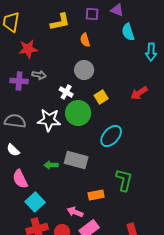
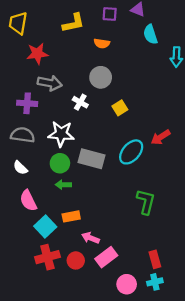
orange semicircle: (85, 40) -> (102, 43), turned -64
gray arrow: (39, 75) -> (50, 83), size x1.5
purple cross: (19, 81) -> (27, 103), moved
red arrow: (139, 93) -> (161, 137), moved
green circle: (78, 113) -> (60, 163), moved, size x0.7
gray rectangle: (76, 160) -> (92, 159), moved
orange rectangle: (96, 195) -> (71, 216), moved

